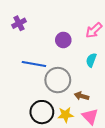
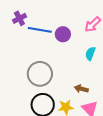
blue line: (34, 64) -> (40, 30), moved
gray circle: (58, 80) -> (40, 74), moved

